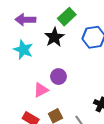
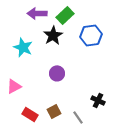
purple arrow: (25, 20) -> (37, 13), moved
pink triangle: (41, 90) -> (14, 86), moved

